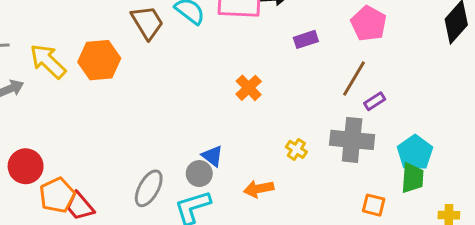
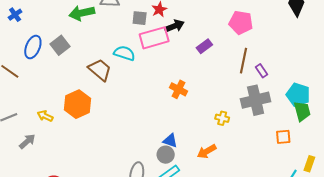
yellow arrow: (48, 61) -> (45, 116), size x0.6
purple rectangle: (375, 101) -> (262, 71), turned -72

